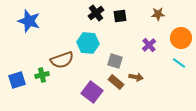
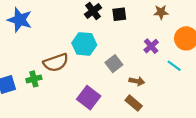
gray square: (115, 61) -> (114, 64), turned 35
cyan line: (179, 63) -> (174, 66), moved
brown rectangle: (116, 82) -> (134, 103), moved

